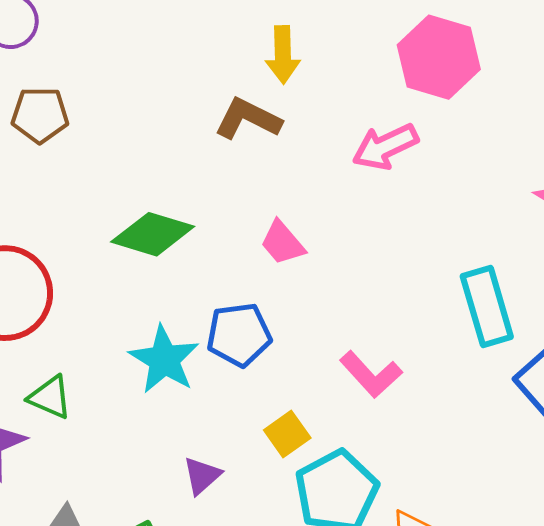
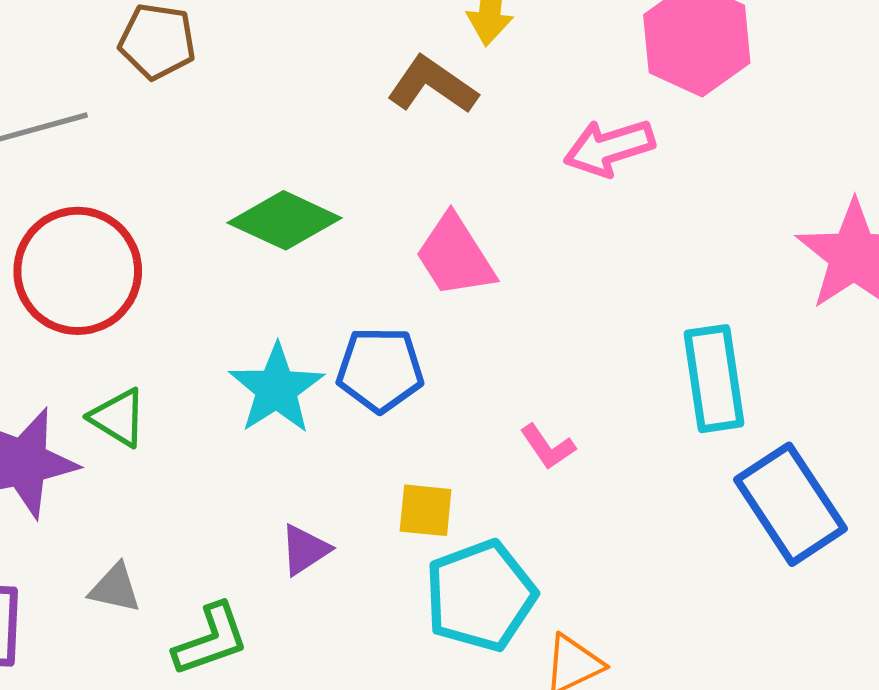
pink trapezoid: (282, 243) -> (455, 256), size x1.4
pink L-shape: (371, 374) -> (548, 447), size x0.7
yellow square: (287, 434) -> (426, 510), turned 33

